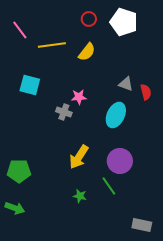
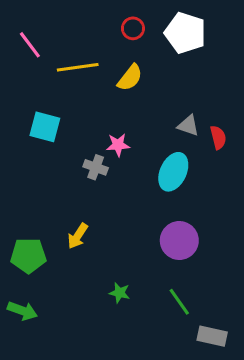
yellow arrow: (79, 157) -> (78, 236), moved, size x0.7
green line: (109, 186) -> (179, 302), moved

